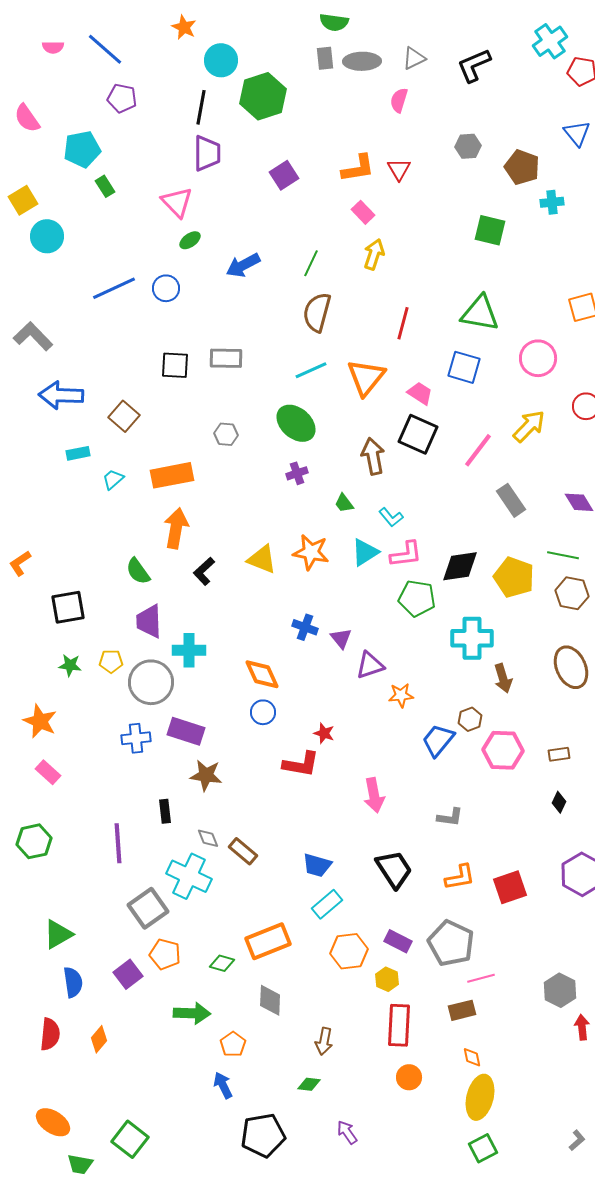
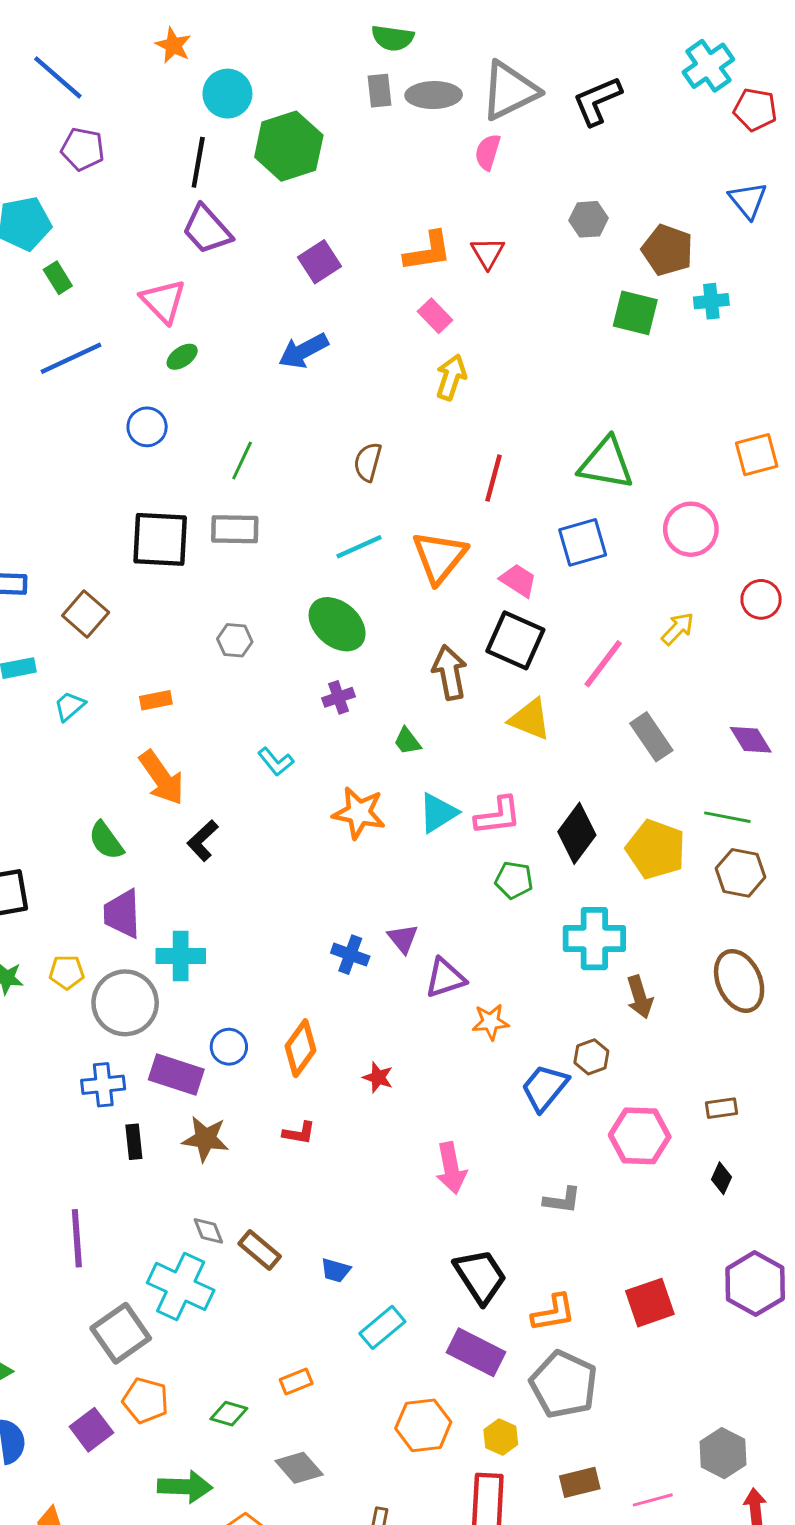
gray triangle: (414, 58) -> (510, 91), size x1.8
purple trapezoid: (207, 153) -> (207, 230), turned 138
green square: (490, 230) -> (635, 313), moved
green line: (311, 263) -> (242, 461), moved
blue arrow: (243, 265) -> (303, 351), moved
blue line: (114, 288) -> (71, 358), moved
brown semicircle: (317, 312) -> (368, 462), size x0.7
black square: (175, 365) -> (160, 539), size x1.4
blue square: (464, 367) -> (583, 542), turned -32
yellow arrow: (529, 426) -> (678, 629), size x0.7
orange rectangle: (172, 475) -> (156, 700), size x0.5
cyan L-shape: (391, 517) -> (276, 762), moved
orange arrow: (176, 528) -> (162, 778), turned 135
yellow triangle: (262, 559) -> (530, 719), moved
black diamond: (460, 566) -> (577, 833), turned -45
green pentagon: (417, 598) -> (514, 880), size x0.7
blue cross: (305, 627) -> (350, 955), moved
orange diamond: (262, 674) -> (301, 1048), moved, turned 60
blue circle: (263, 712) -> (229, 1047), moved
pink hexagon: (503, 750) -> (640, 1136), moved
red L-shape: (301, 764) -> (299, 1133), moved, size x0.6
black rectangle: (165, 811) -> (134, 1142), moved
blue trapezoid: (317, 865) -> (336, 1270), moved, size x0.7
orange L-shape: (460, 877) -> (553, 1313), moved
orange rectangle: (268, 941) -> (296, 1381), size x0.5
purple rectangle: (398, 941) -> (476, 1352), moved, size x1.4
orange hexagon: (349, 951) -> (423, 1425), moved
pink line: (481, 978) -> (653, 1500), moved
yellow hexagon: (387, 979) -> (501, 1437), moved
gray diamond: (270, 1000) -> (299, 1468), turned -44

